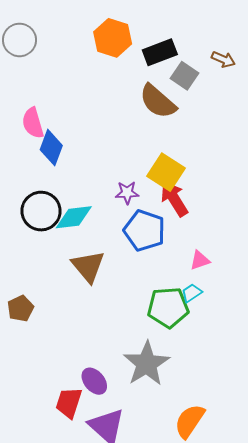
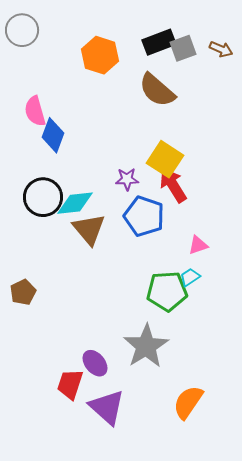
orange hexagon: (113, 38) -> (100, 55), moved
gray square: (184, 76) -> (183, 48), moved, turned 36
brown triangle: (88, 266) -> (89, 229), moved

